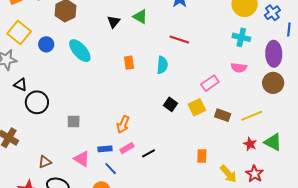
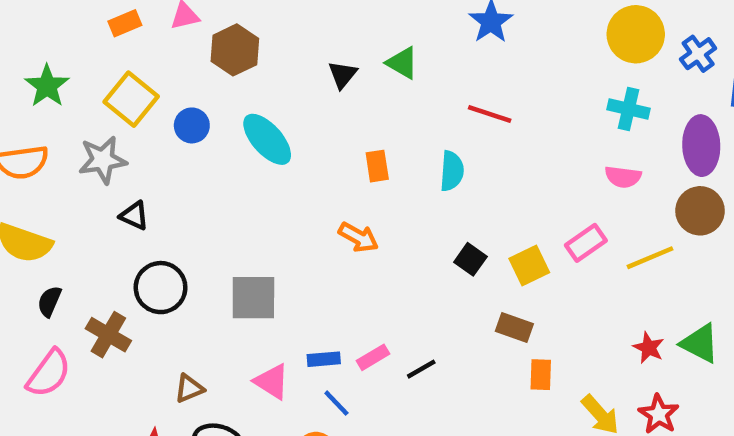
pink rectangle: (210, 83) -> (586, 243), moved
black circle: (37, 102) -> (161, 288), moved
brown rectangle: (223, 115) -> (514, 328), moved
yellow line: (252, 116) -> (650, 258), moved
gray square: (74, 121) -> (253, 298), size x1.6
orange arrow: (123, 124) -> (358, 237), moved, turned -84

